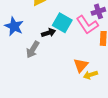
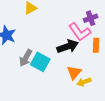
cyan square: (62, 23) -> (40, 62), moved
black arrow: (48, 33) -> (68, 46), moved, size x1.5

